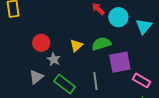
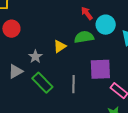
red circle: (41, 43) -> (11, 29), moved
green semicircle: (101, 44) -> (84, 37), moved

